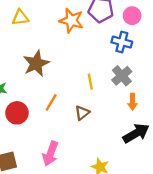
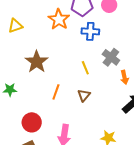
orange star: (71, 20) -> (59, 19), turned 30
blue cross: (122, 42) -> (90, 31), moved
red circle: (17, 113) -> (32, 122), moved

